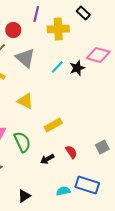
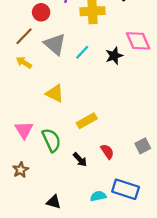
pink diamond: (98, 55) -> (138, 41), turned 50
cyan line: (57, 67) -> (82, 52), moved
black arrow: (47, 159) -> (80, 160), turned -104
black triangle: (24, 196) -> (54, 202), turned 48

